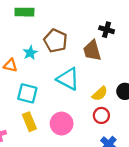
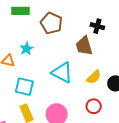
brown pentagon: (56, 41) -> (51, 23), moved
yellow semicircle: (100, 94) -> (94, 77), moved

